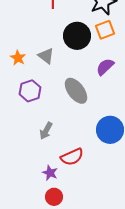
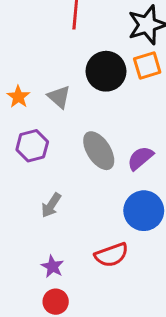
purple semicircle: (105, 67) -> (140, 158), moved
red semicircle: (72, 157) -> (111, 255), moved

